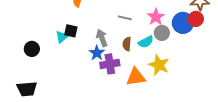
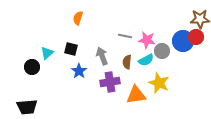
pink star: (156, 17) -> (147, 40), moved, turned -30
cyan triangle: (62, 37) -> (47, 53), moved
blue star: (97, 53) -> (79, 71), moved

